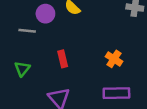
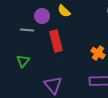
red rectangle: (63, 59) -> (56, 41), moved, size x1.5

